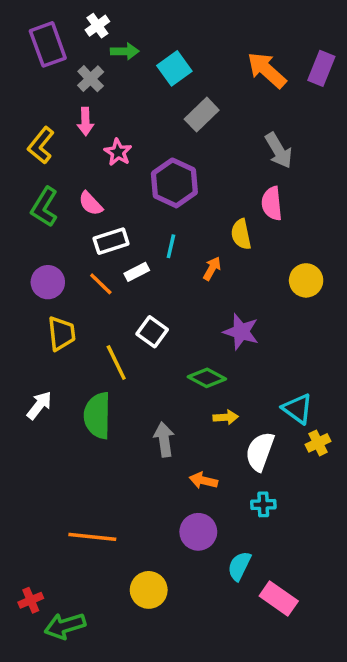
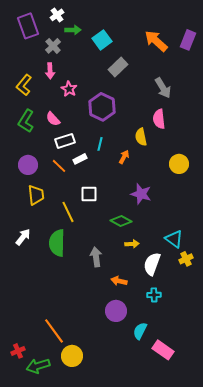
white square: (152, 332) -> (89, 194), turned -36
orange line: (92, 537) -> (54, 331), moved, turned 48
yellow circle: (149, 590) -> (72, 356), moved

